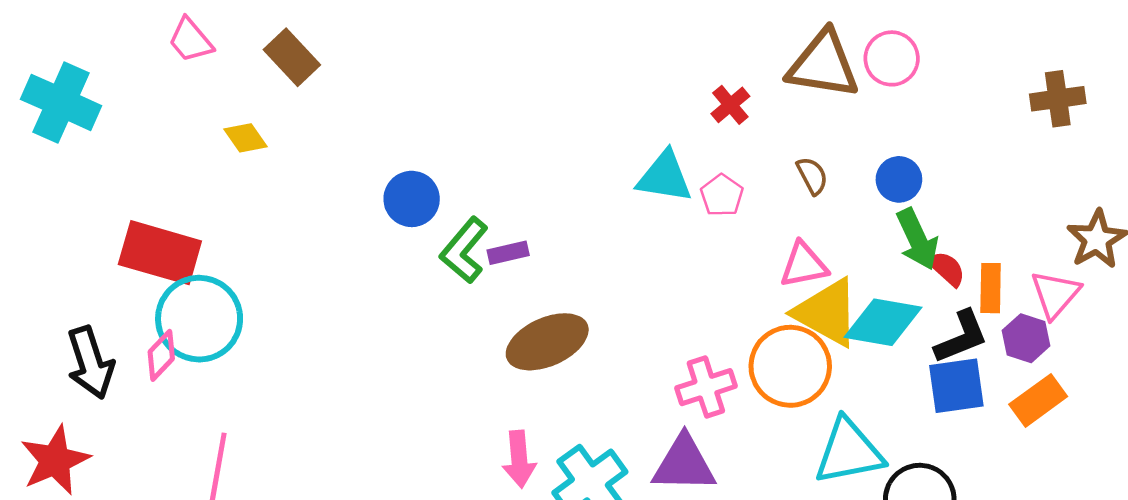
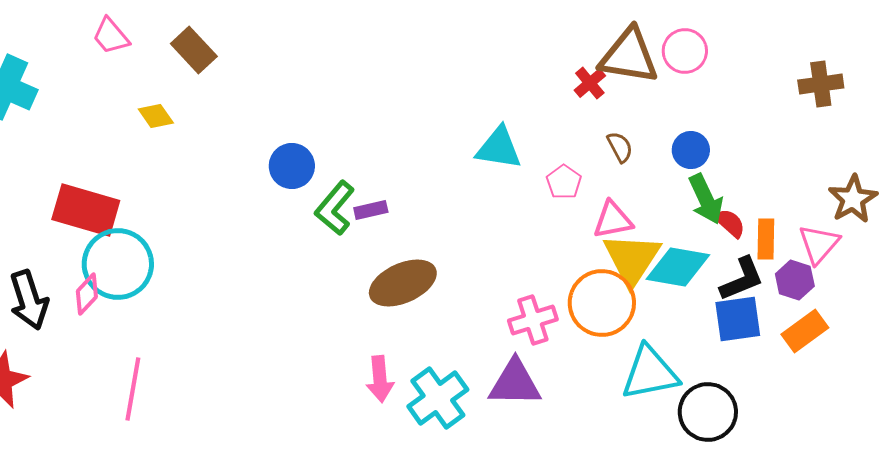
red cross: (730, 105) -> (590, 83), moved
pink pentagon: (722, 195) -> (564, 182), moved
yellow triangle: (827, 313) -> (632, 259), turned 34

